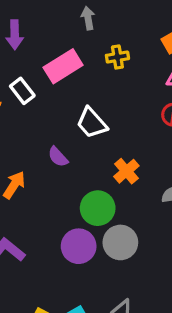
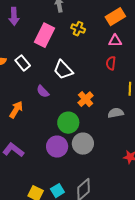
yellow cross: (117, 57) -> (78, 29), turned 32
pink rectangle: (63, 66) -> (44, 35), turned -30
white rectangle: (22, 91) -> (23, 63), moved

